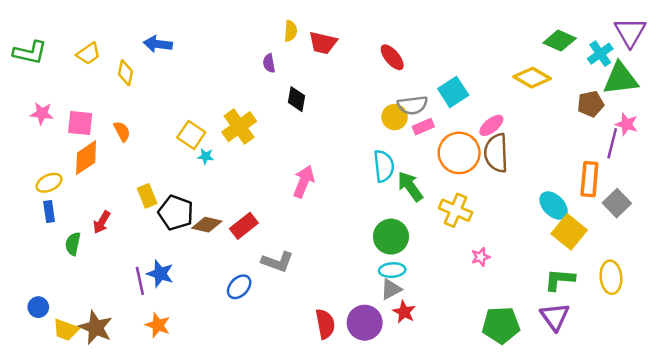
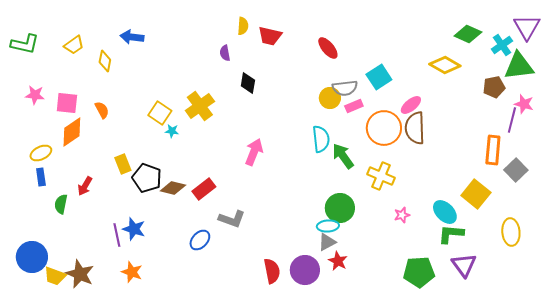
cyan ellipse: (554, 205) -> (445, 212), moved
green circle: (391, 237) -> (340, 208), moved
green L-shape: (560, 280) -> (451, 234), moved
blue circle: (38, 307) -> (32, 257), size x1.8

